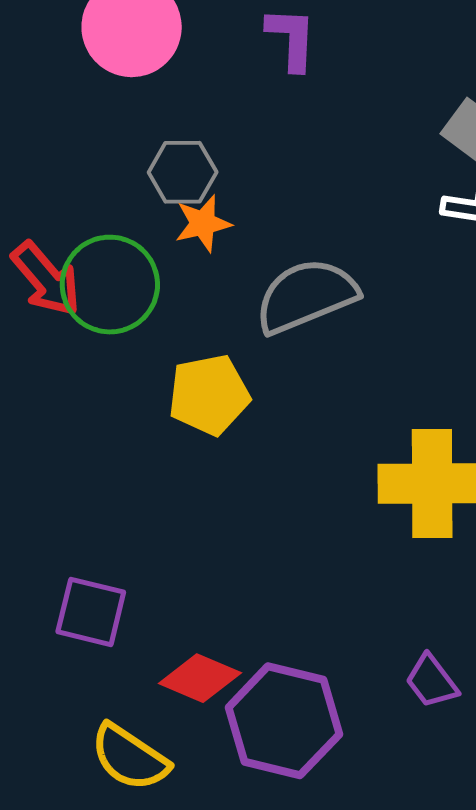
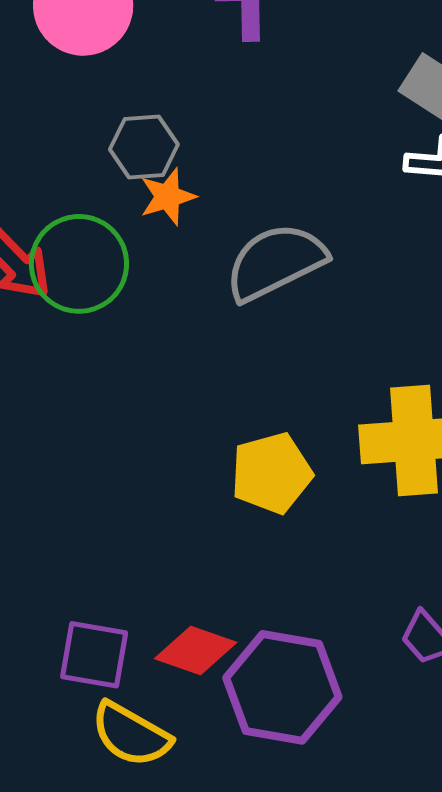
yellow pentagon: (209, 395) -> (272, 473), moved
purple square: (91, 612) -> (94, 655), moved

